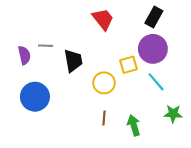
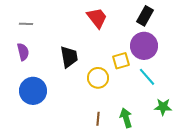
gray line: (46, 46) -> (26, 24), moved
brown line: (104, 118) -> (98, 119), moved

